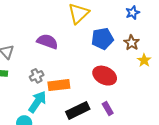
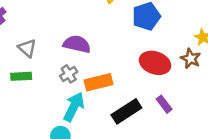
purple semicircle: (47, 41) -> (77, 44), moved
brown star: (132, 43) -> (191, 59), moved

